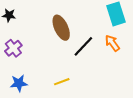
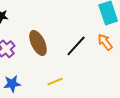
brown ellipse: (61, 28) -> (38, 43), moved

